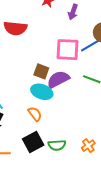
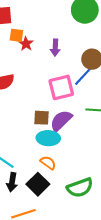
black square: (33, 142) -> (38, 184), moved
green semicircle: (57, 145) -> (80, 188), size x1.4

